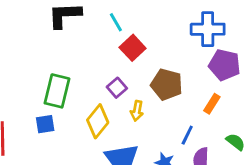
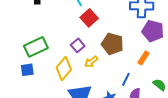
green rectangle: (57, 91) -> (36, 47), turned 50
yellow arrow: (137, 111) -> (91, 62), turned 40

